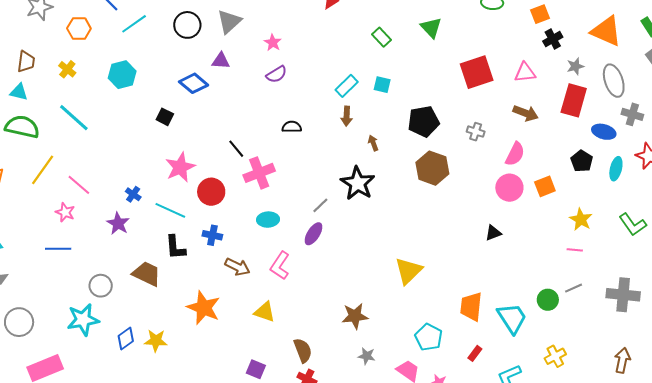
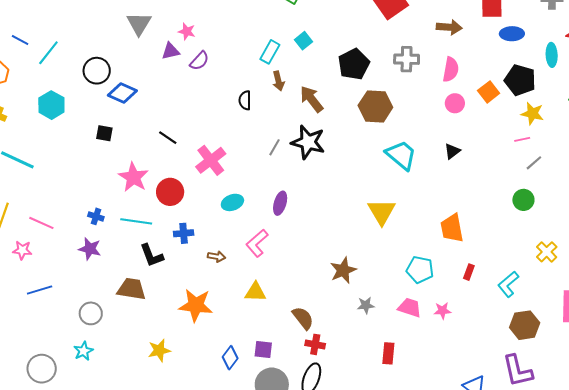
black circle: (187, 25) -> (97, 71), moved
purple triangle: (221, 61) -> (171, 51), moved
cyan square: (382, 85) -> (304, 41), turned -36
black semicircle: (292, 127) -> (245, 100), moved, turned -72
gray cross: (476, 132) -> (407, 59), size x1.4
blue ellipse: (604, 132) -> (512, 34), moved
brown arrow: (373, 143) -> (312, 99), size x1.8
black line: (236, 149) -> (168, 138), moved
black pentagon: (582, 161) -> (520, 80), moved, size x1.4
pink circle: (509, 188) -> (455, 103), size x0.7
gray line: (320, 205) -> (275, 147), moved
pink star: (65, 212) -> (22, 250), moved
pink line: (575, 250) -> (522, 139), moved
pink L-shape: (280, 266) -> (257, 243), turned 32
brown arrow: (237, 267) -> (217, 257), size x0.7
gray line: (574, 288) -> (534, 163), moved
cyan trapezoid: (512, 318) -> (401, 155), moved
cyan star: (83, 320) -> (83, 351), size x0.6
gray circle: (19, 322) -> (42, 369), moved
blue diamond: (126, 339) -> (230, 358), moved

